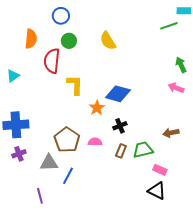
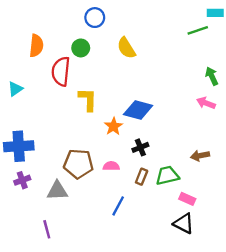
blue circle: (61, 16) -> (95, 18), moved
brown pentagon: (67, 140) -> (78, 164), turned -30
blue line: (68, 176) -> (118, 206), moved

